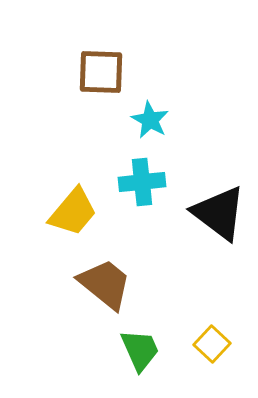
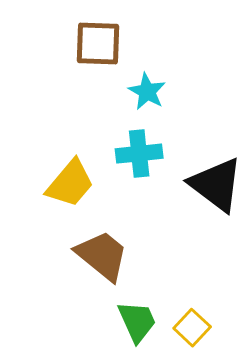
yellow square: (212, 344) -> (192, 328), moved

